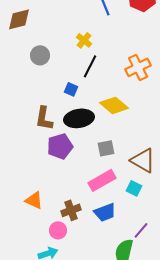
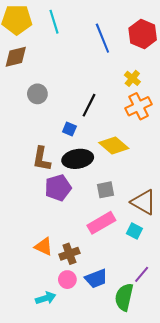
yellow cross: (84, 40) -> (132, 78), moved
orange triangle: (34, 200) -> (44, 247), moved
blue trapezoid: (105, 212) -> (96, 279), moved
pink circle: (58, 230) -> (67, 280), moved

